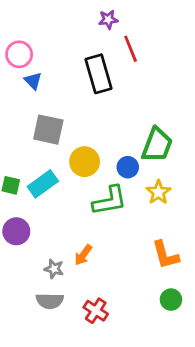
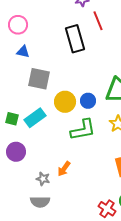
blue triangle: (33, 81) -> (23, 52), moved, turned -32
blue circle: (128, 167) -> (88, 101), moved
red cross: (96, 311) -> (107, 209), moved

